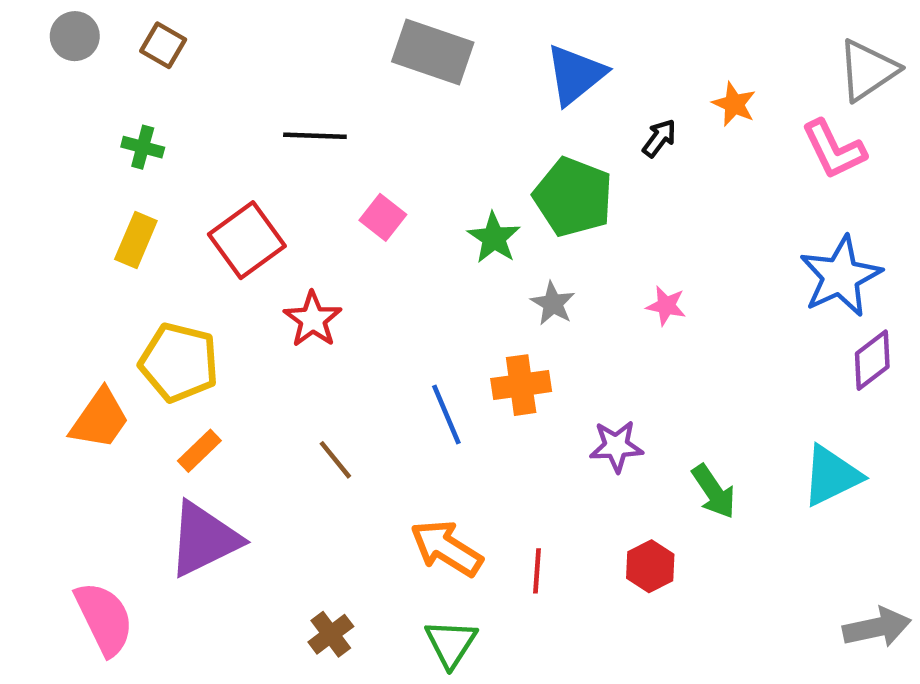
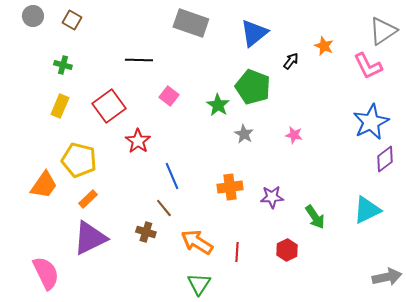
orange cross: (521, 385) -> (230, 187), moved
blue line: (446, 415) -> (172, 176), moved
brown line: (335, 460) -> (164, 208), moved
brown cross: (331, 634) -> (146, 232), moved, turned -36

